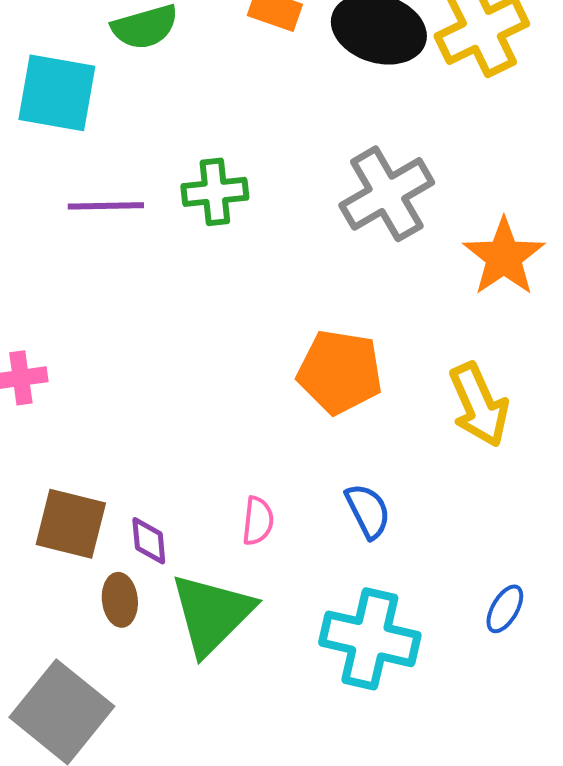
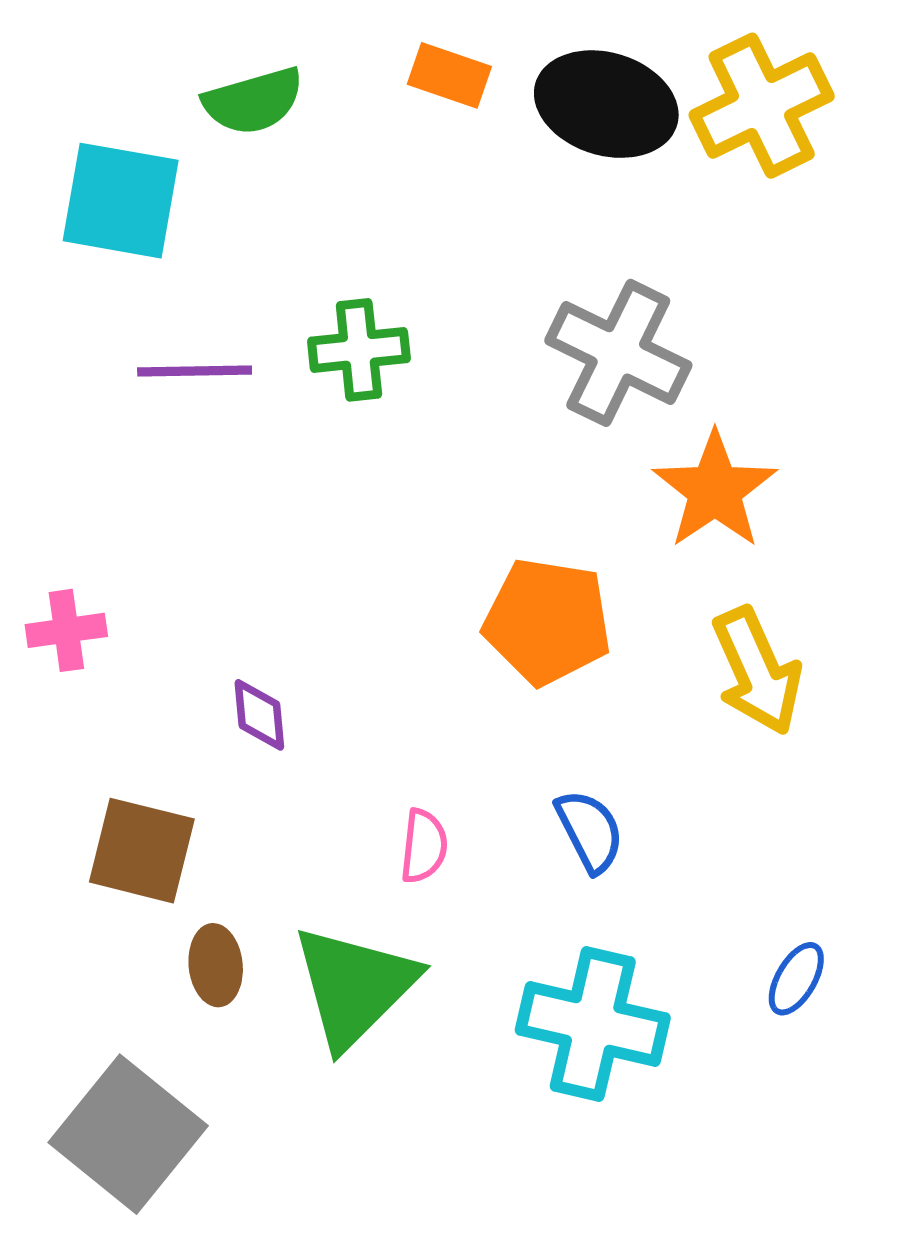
gray cross: (387, 194) -> (618, 353), turned -34
orange star: (504, 257) -> (715, 490), moved
purple diamond: (149, 541) -> (259, 715), moved

